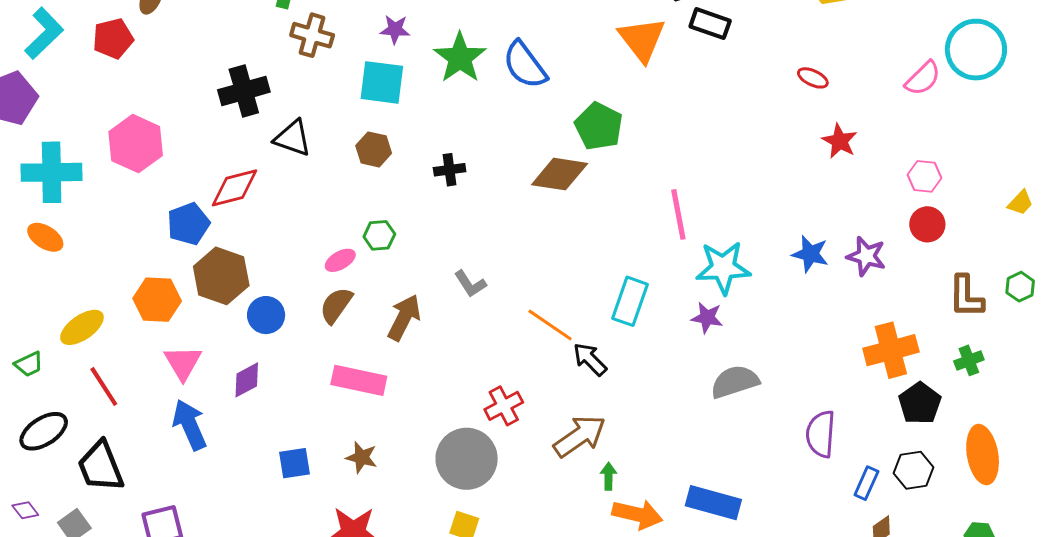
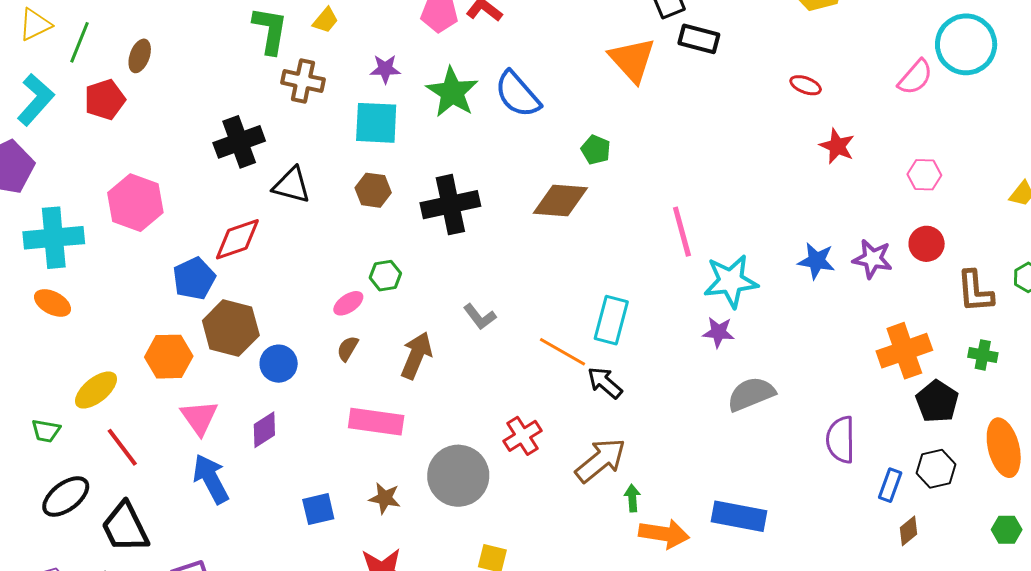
green pentagon: (599, 126) -> (596, 150), size x0.6
black cross: (450, 170) -> (450, 205), size x1.8
red circle: (927, 224) -> (927, 244), moved
cyan rectangle: (630, 301) -> (611, 320), moved
brown semicircle: (336, 305) -> (348, 348), size x0.7
green cross: (969, 360) -> (983, 355), turned 36
green trapezoid: (29, 364) -> (46, 431), turned 40
gray circle: (467, 459) -> (458, 476), moved

